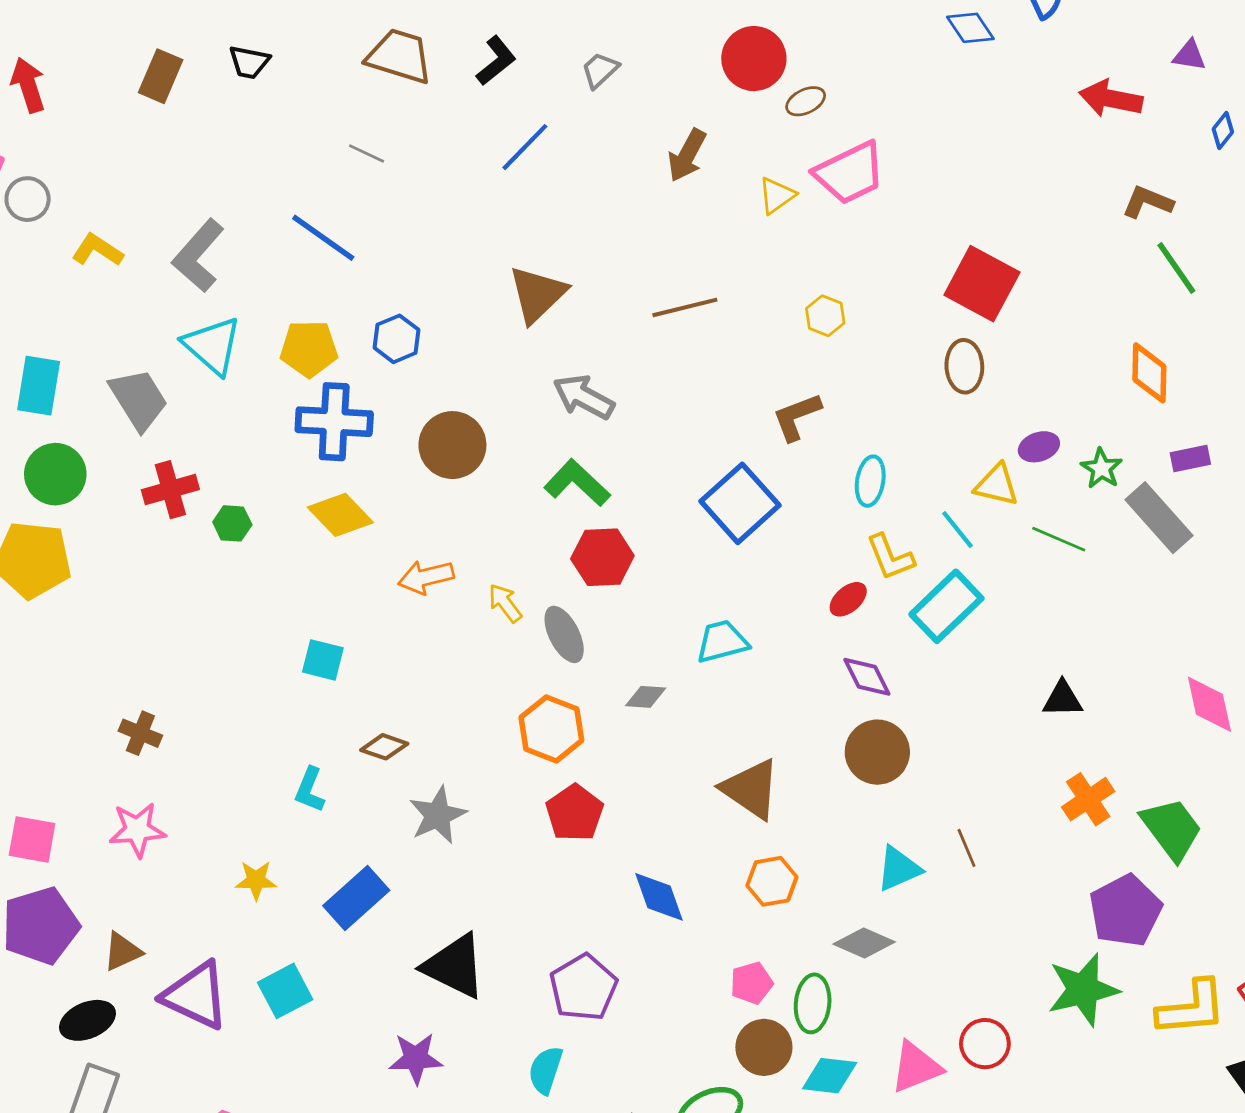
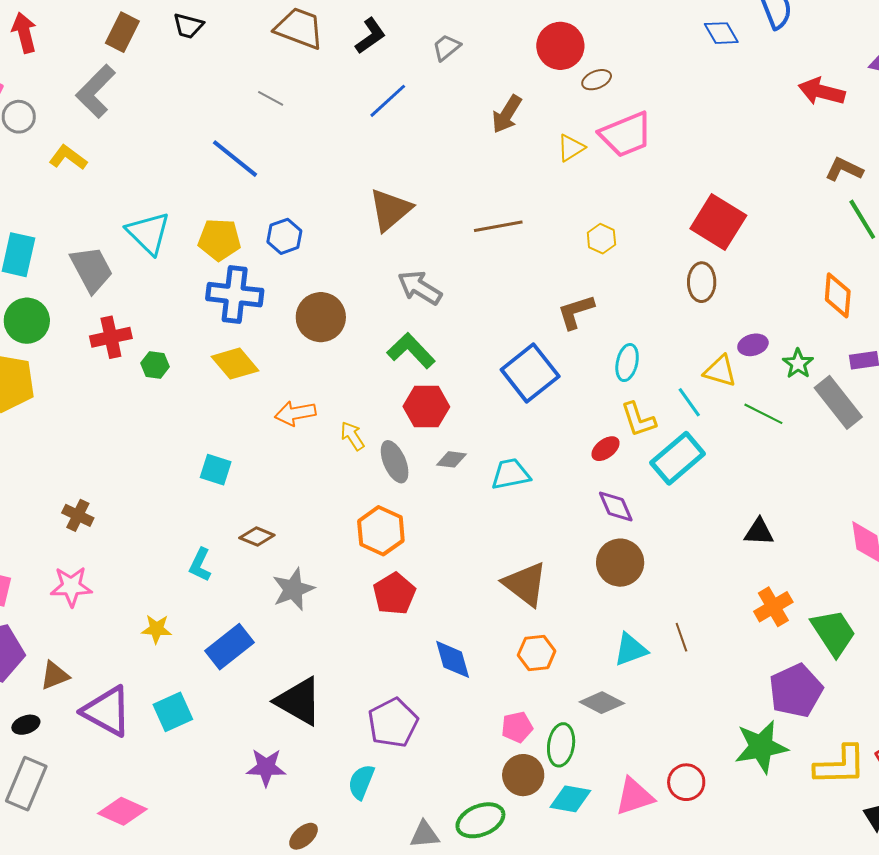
gray L-shape: (198, 256) -> (96, 91), moved
gray diamond: (646, 697) -> (452, 459), moved
black ellipse: (88, 1020) -> (26, 725), size x0.7

